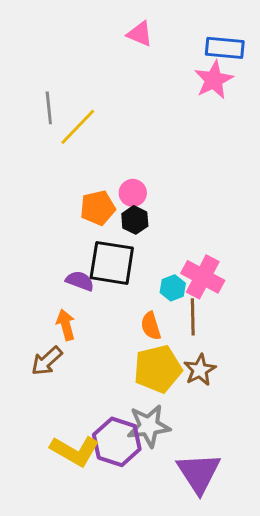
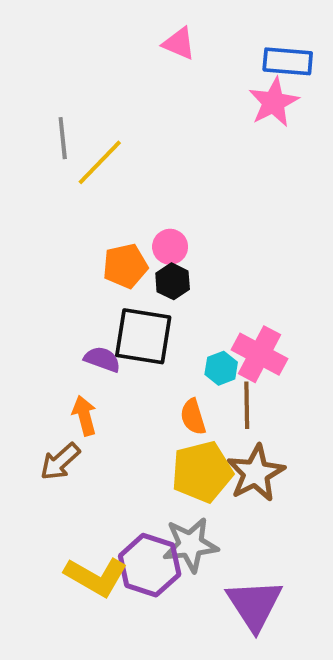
brown star: (200, 370) -> (256, 473), size x1.4

